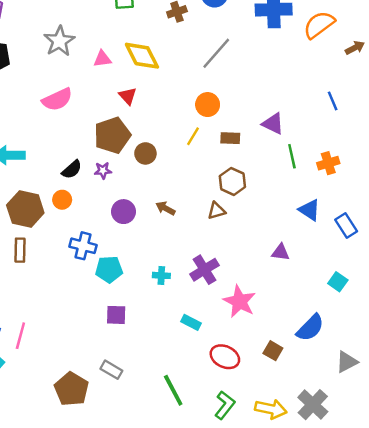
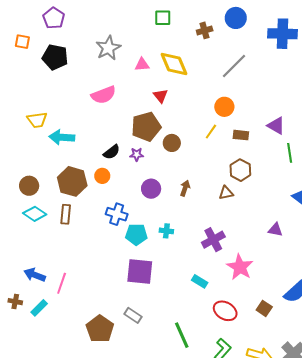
brown arrow: (166, 208) -> (185, 188), turned 77
cyan cross: (161, 275) -> (166, 231), moved
purple square: (116, 315) -> (140, 271), size x1.6

